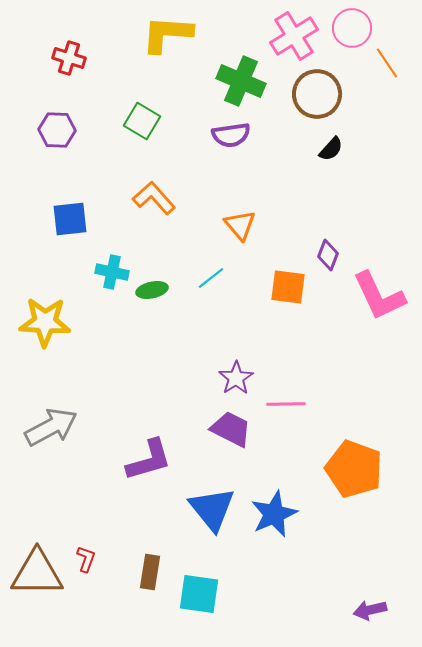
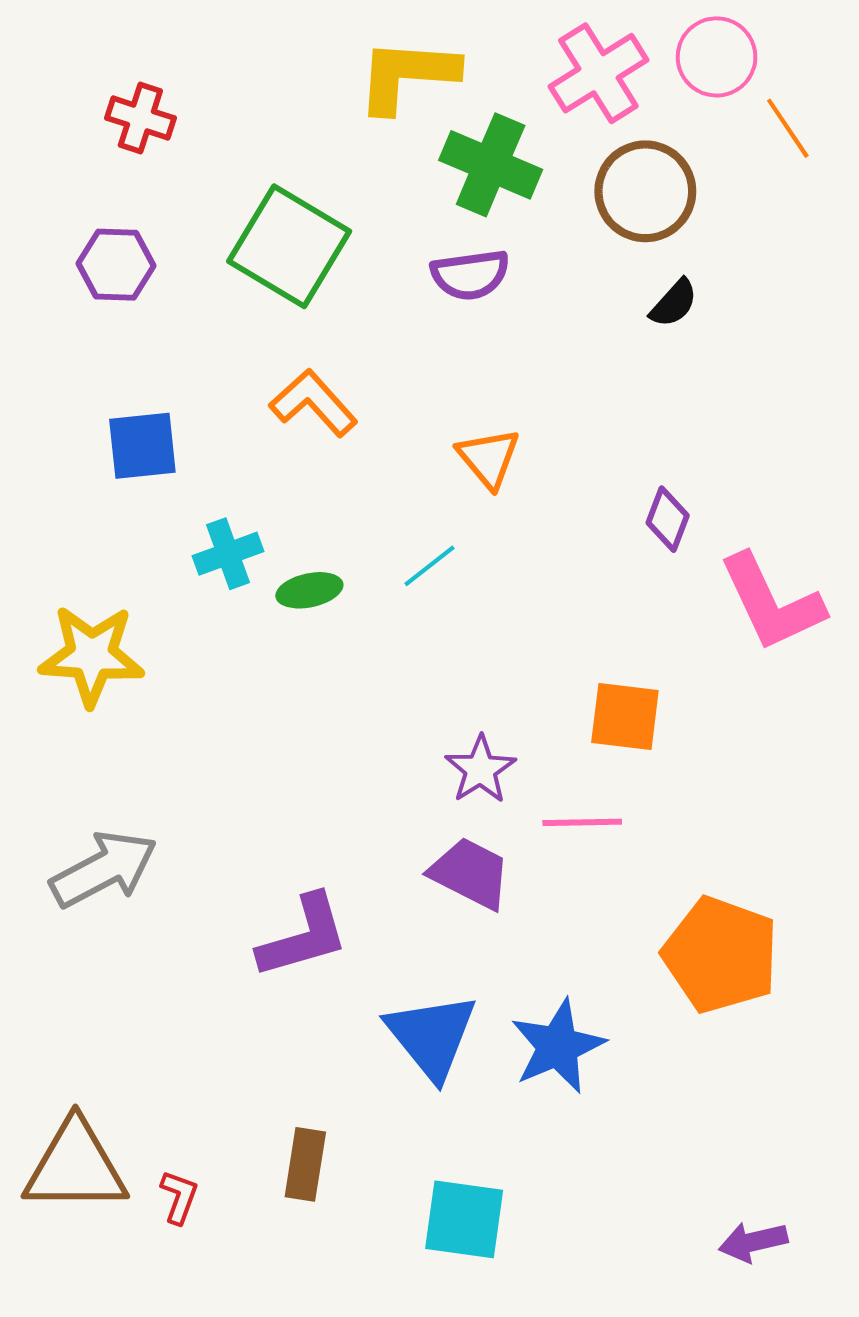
yellow L-shape: (167, 34) -> (407, 75), moved
green square: (142, 121) -> (289, 246), size x1.6
cyan cross: (112, 272) -> (228, 554), turned -32
orange square: (288, 287) -> (625, 717), moved
red L-shape: (86, 559) -> (179, 1197), moved
cyan square: (199, 594) -> (464, 1219), moved

